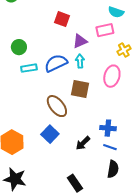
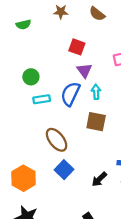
purple triangle: (80, 41) -> (84, 70), moved, turned -42
blue semicircle: (56, 63) -> (70, 94), turned -40
brown ellipse: (57, 106) -> (57, 140), moved

